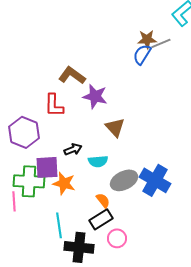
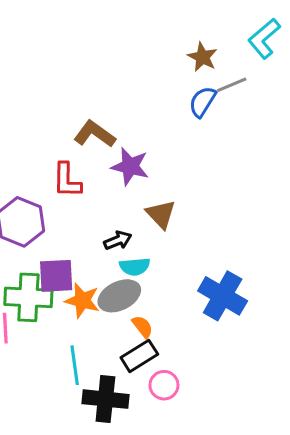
brown star: (147, 39) -> (203, 57), moved, turned 30
black arrow: (73, 149) -> (118, 240), moved
gray ellipse: (124, 180) -> (119, 296), moved

